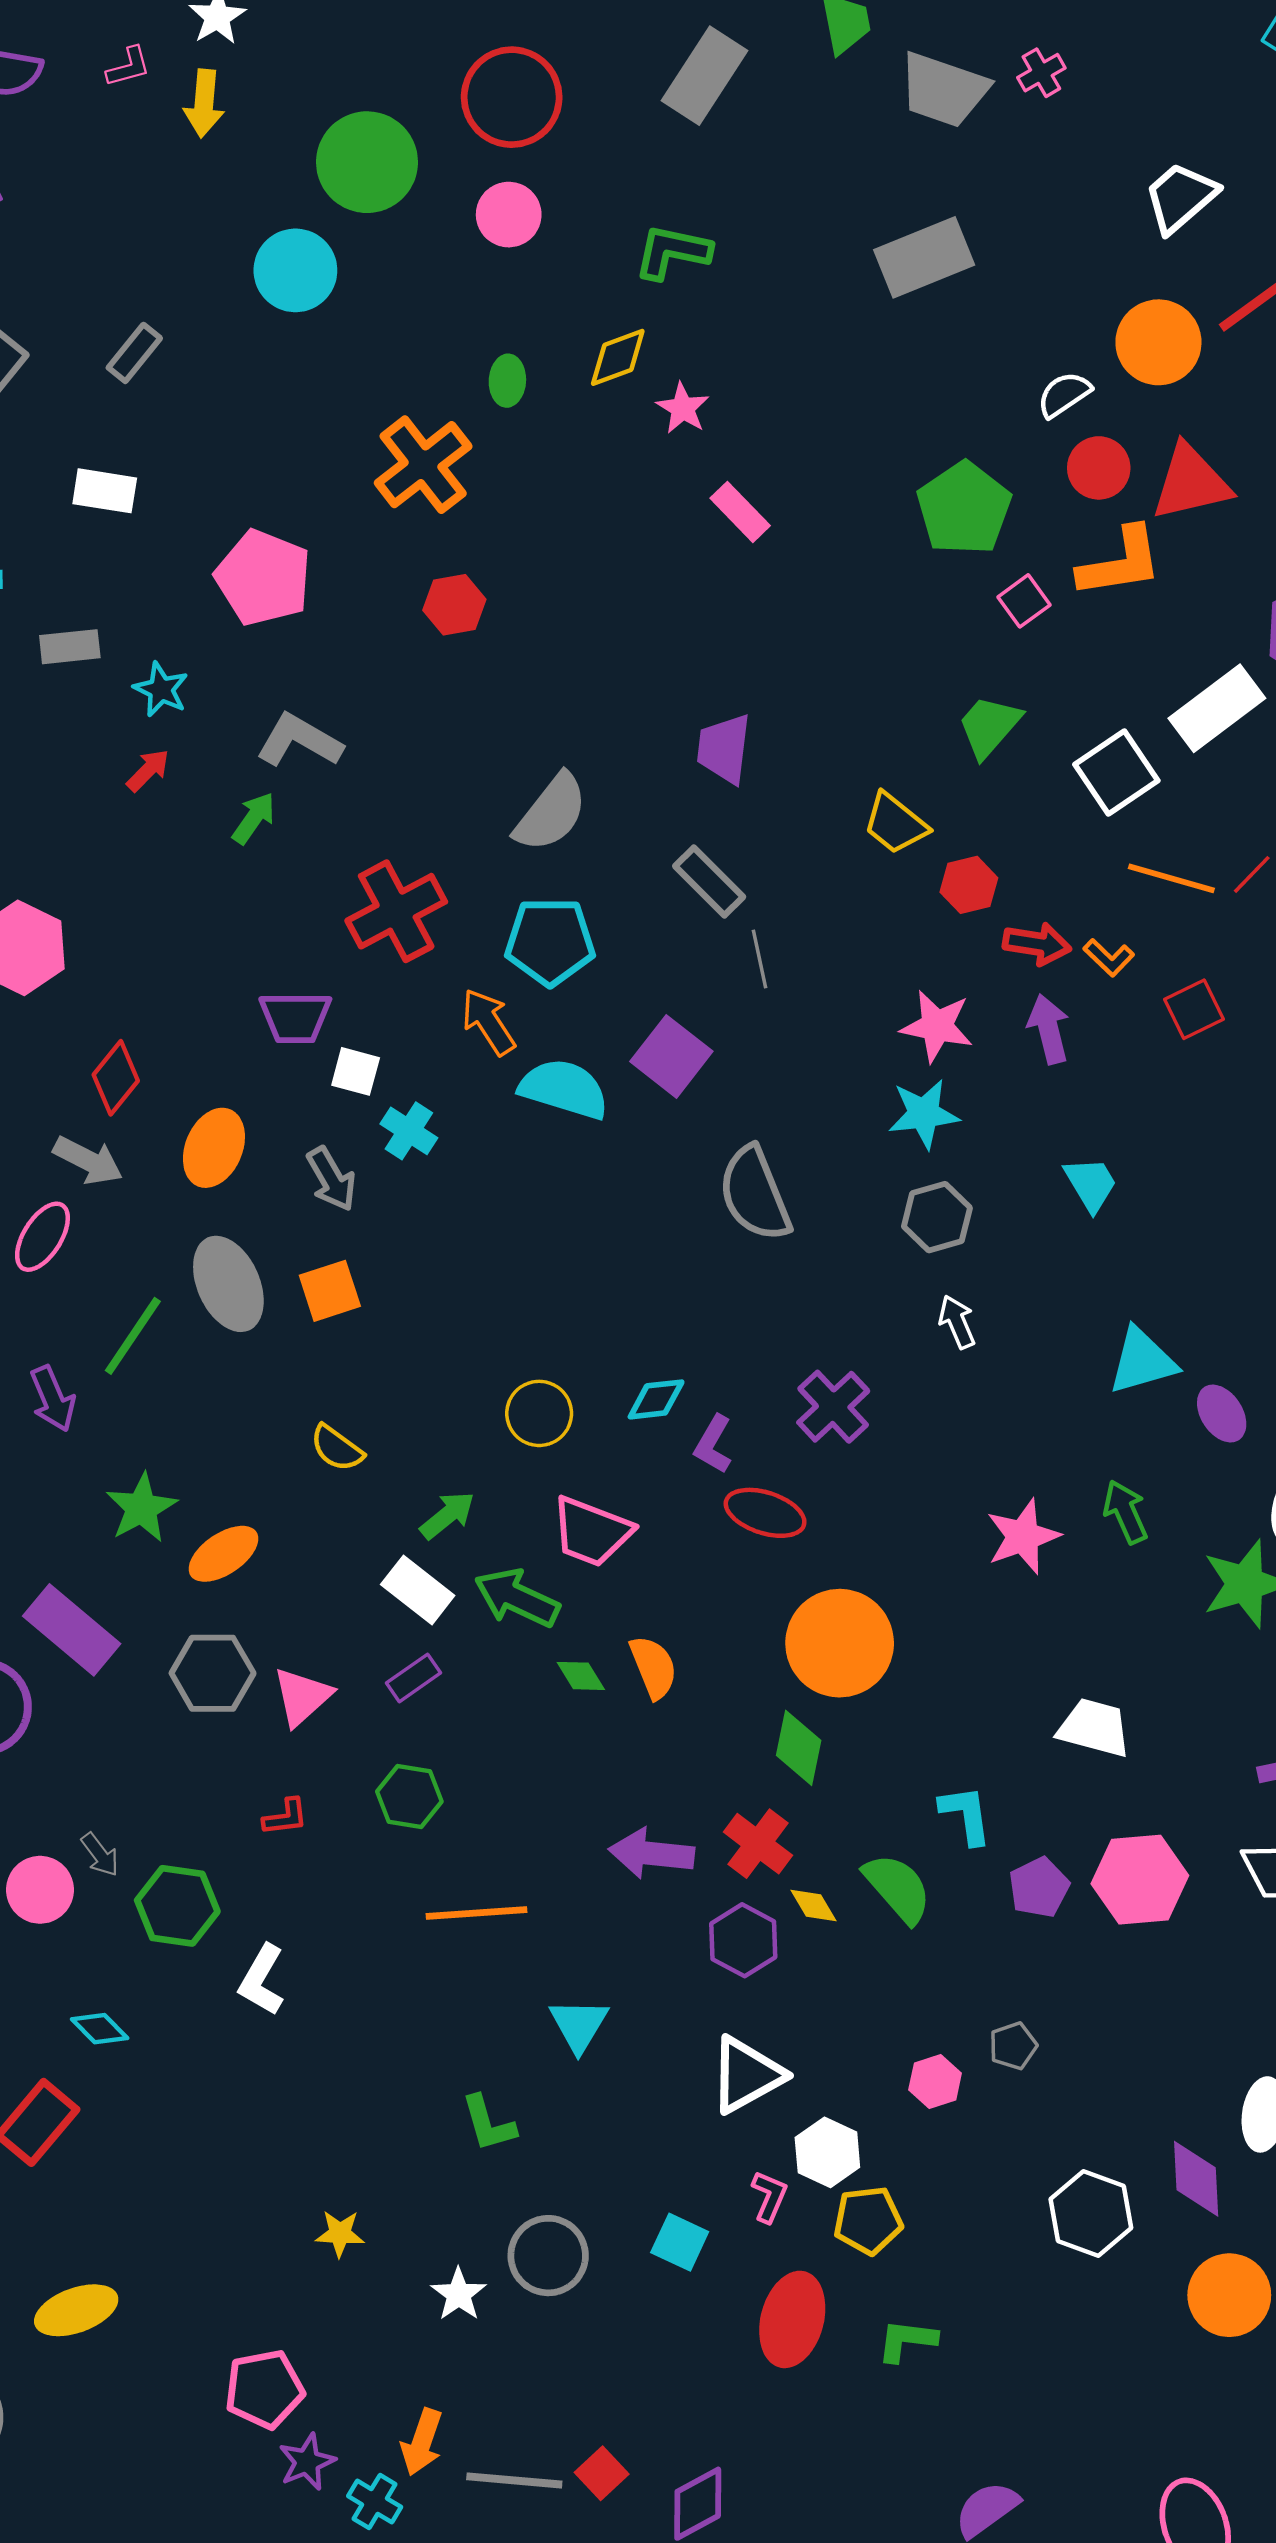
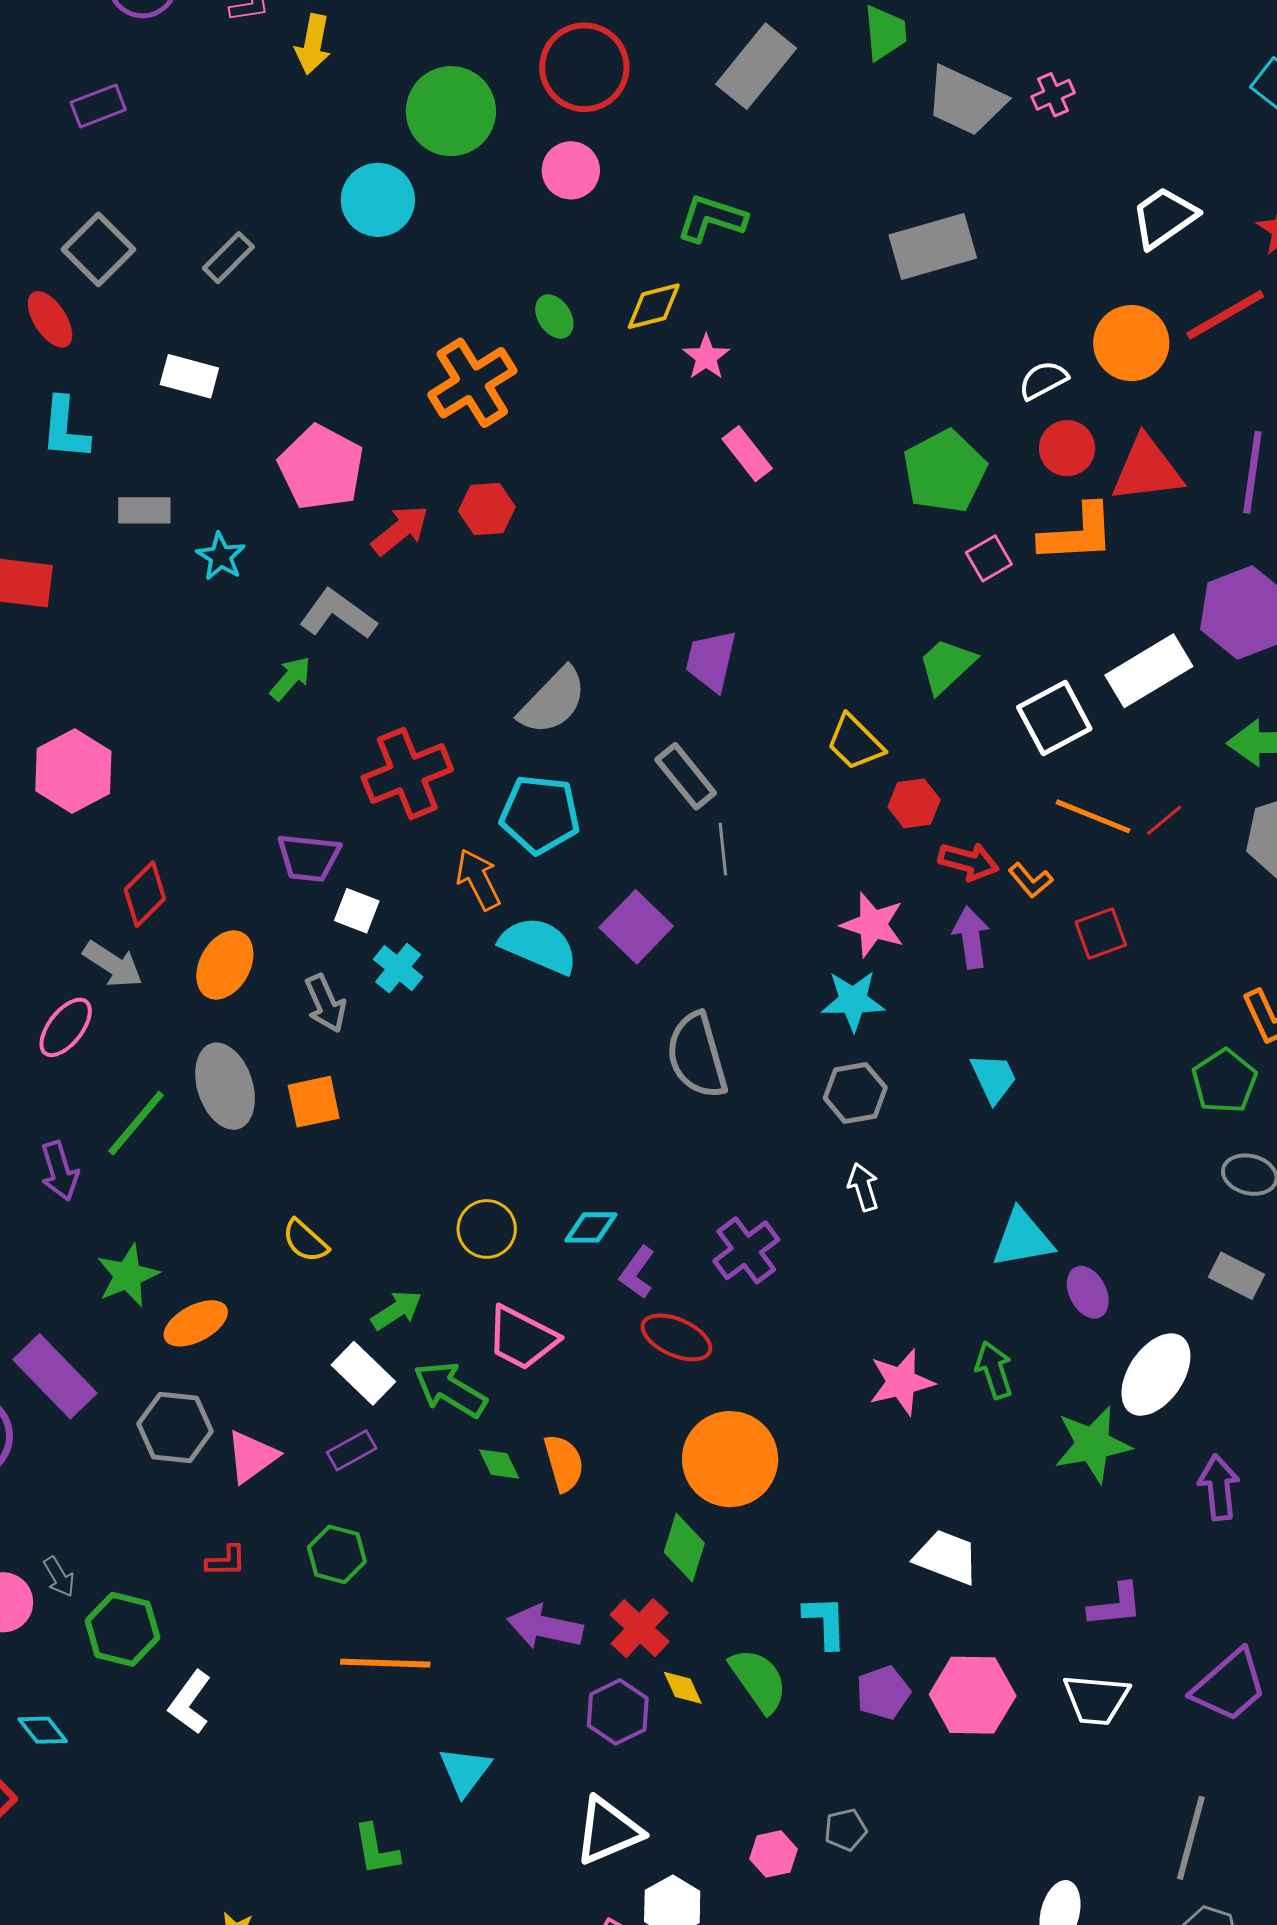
green ellipse: (507, 381) -> (554, 317), turned -42
red arrow: (148, 770) -> (400, 530), moved, size x1.4

